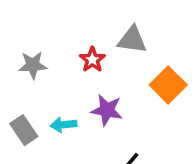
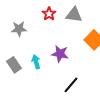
red star: (92, 60) -> (49, 14), moved
cyan arrow: (63, 125) -> (36, 62), turned 80

